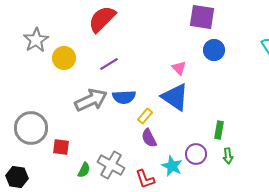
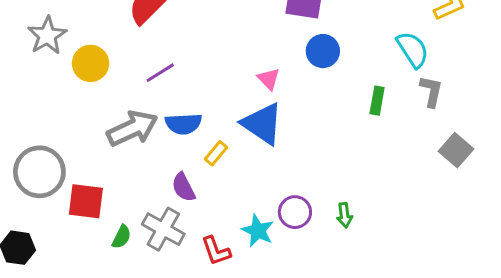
green rectangle: (219, 130) -> (377, 101), moved
purple semicircle: (149, 138) -> (183, 187), moved
red square: (61, 147) -> (86, 201), size x1.4

